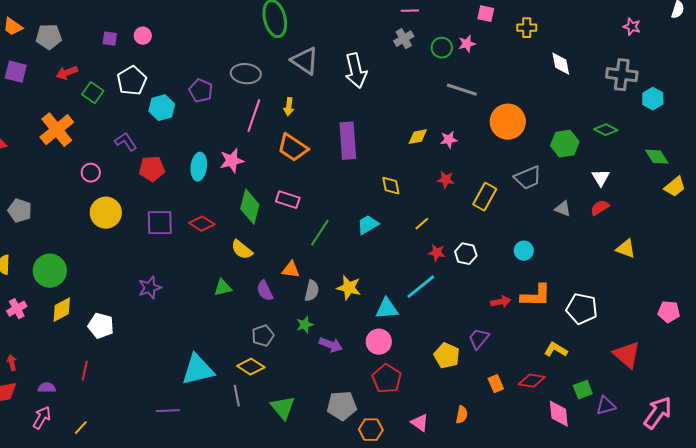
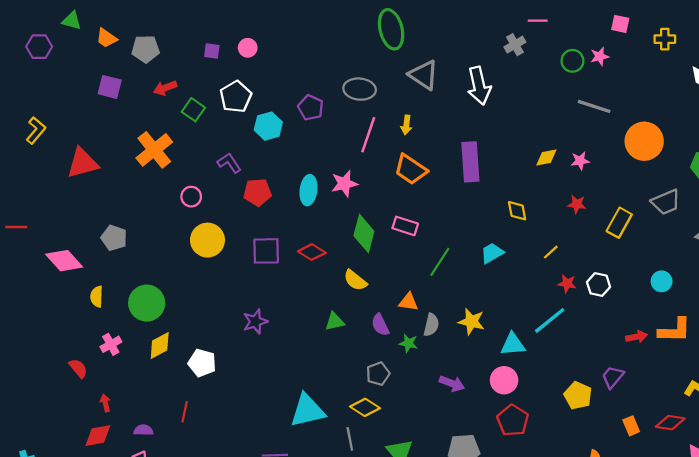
gray cross: (404, 39) -> (515, 45), moved
green star: (305, 325) -> (408, 343), moved, turned 30

